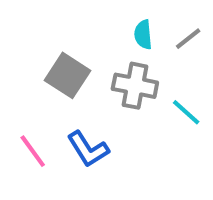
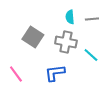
gray line: (188, 39) -> (92, 19), turned 32
blue L-shape: (88, 149) -> (55, 73), moved, turned 115

